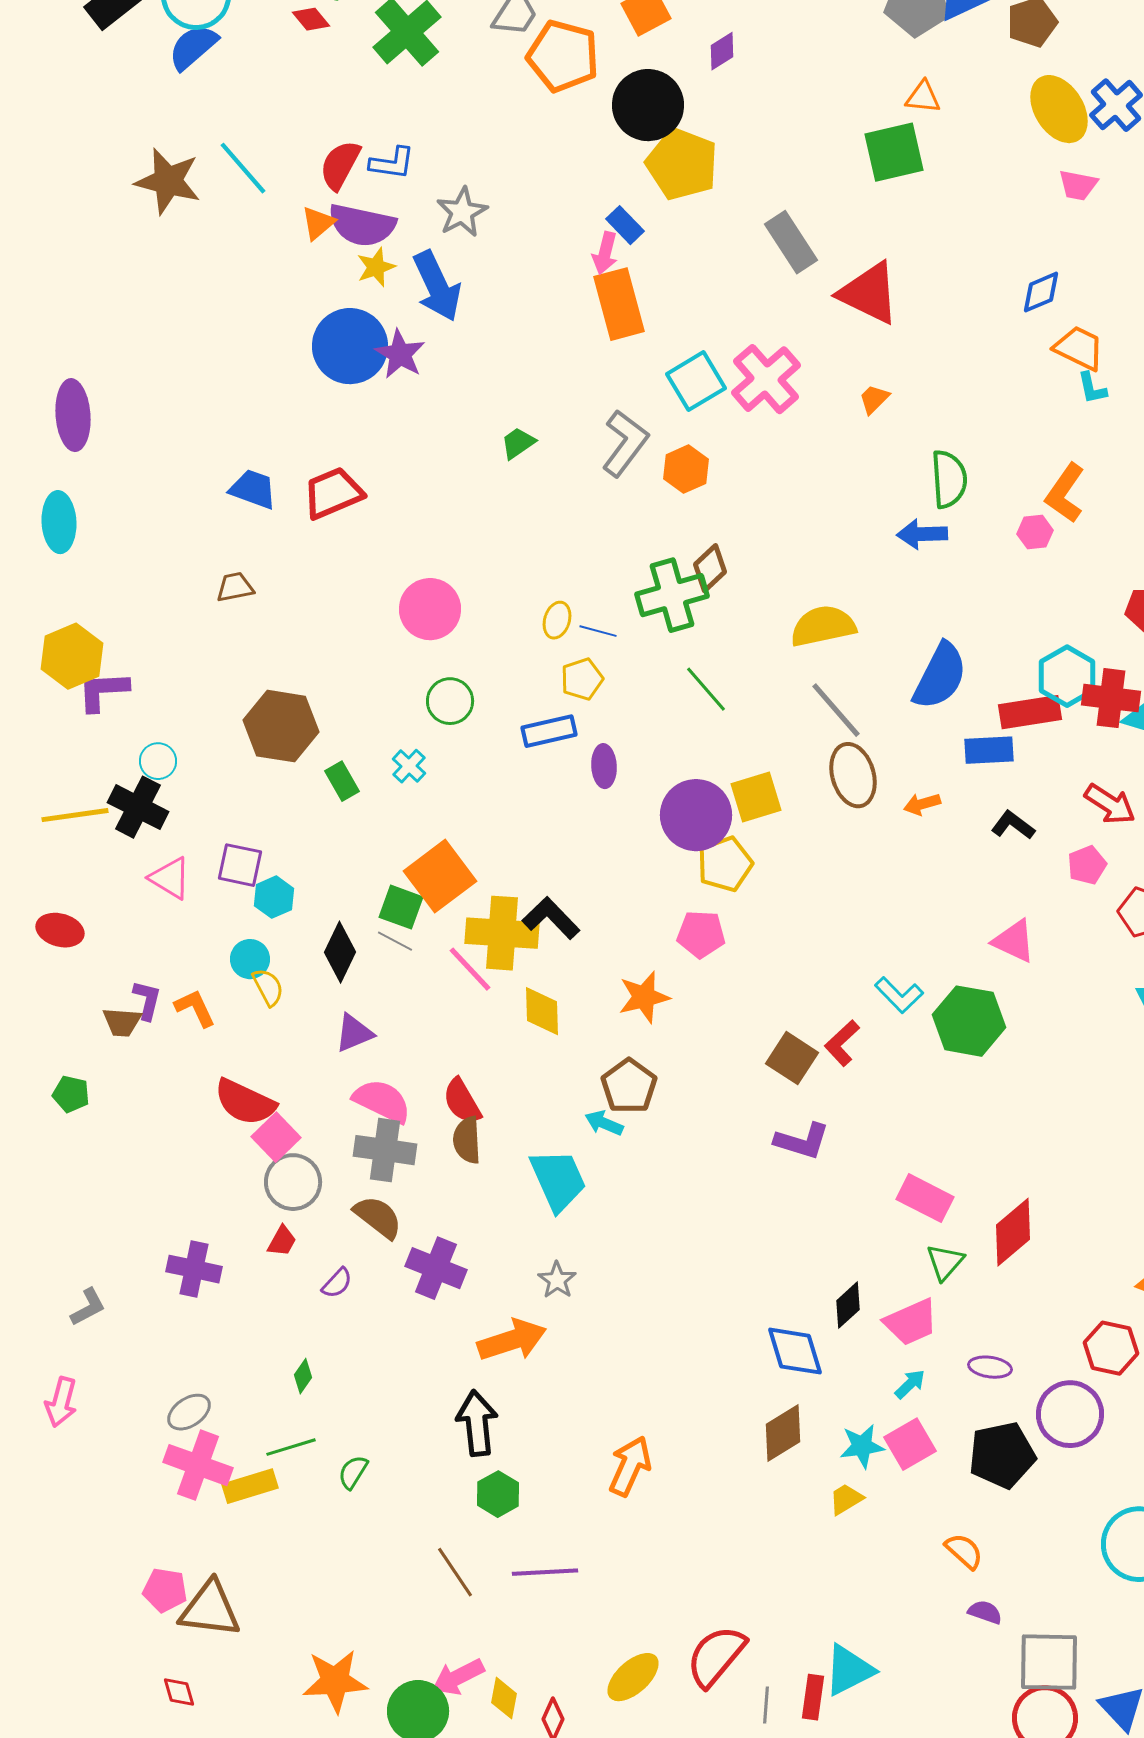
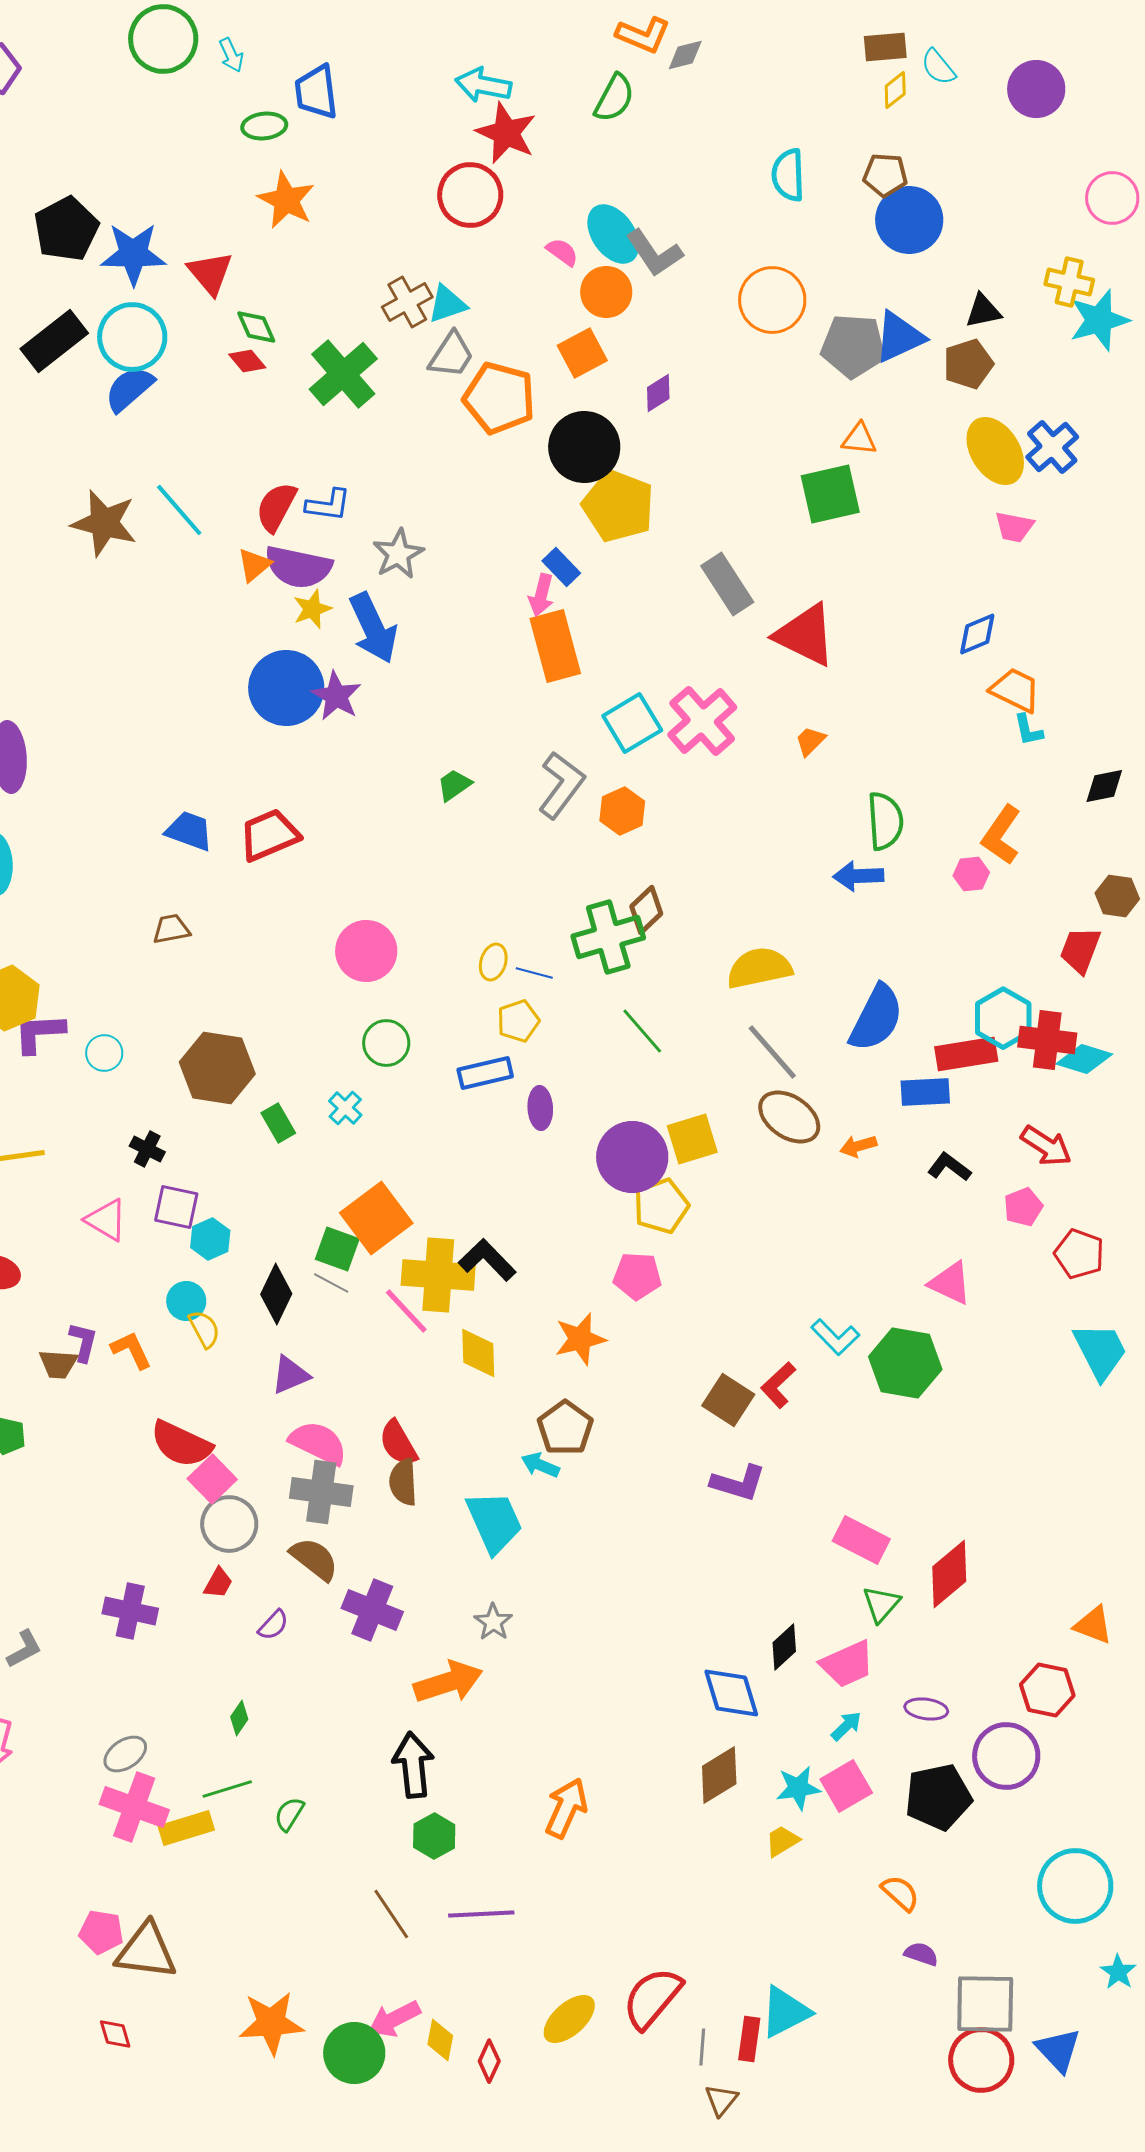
cyan circle: (158, 761) -> (104, 1053), moved
brown ellipse: (853, 775) -> (789, 1117), turned -40
black cross: (138, 807) -> (147, 1149), moved, size x0.6

